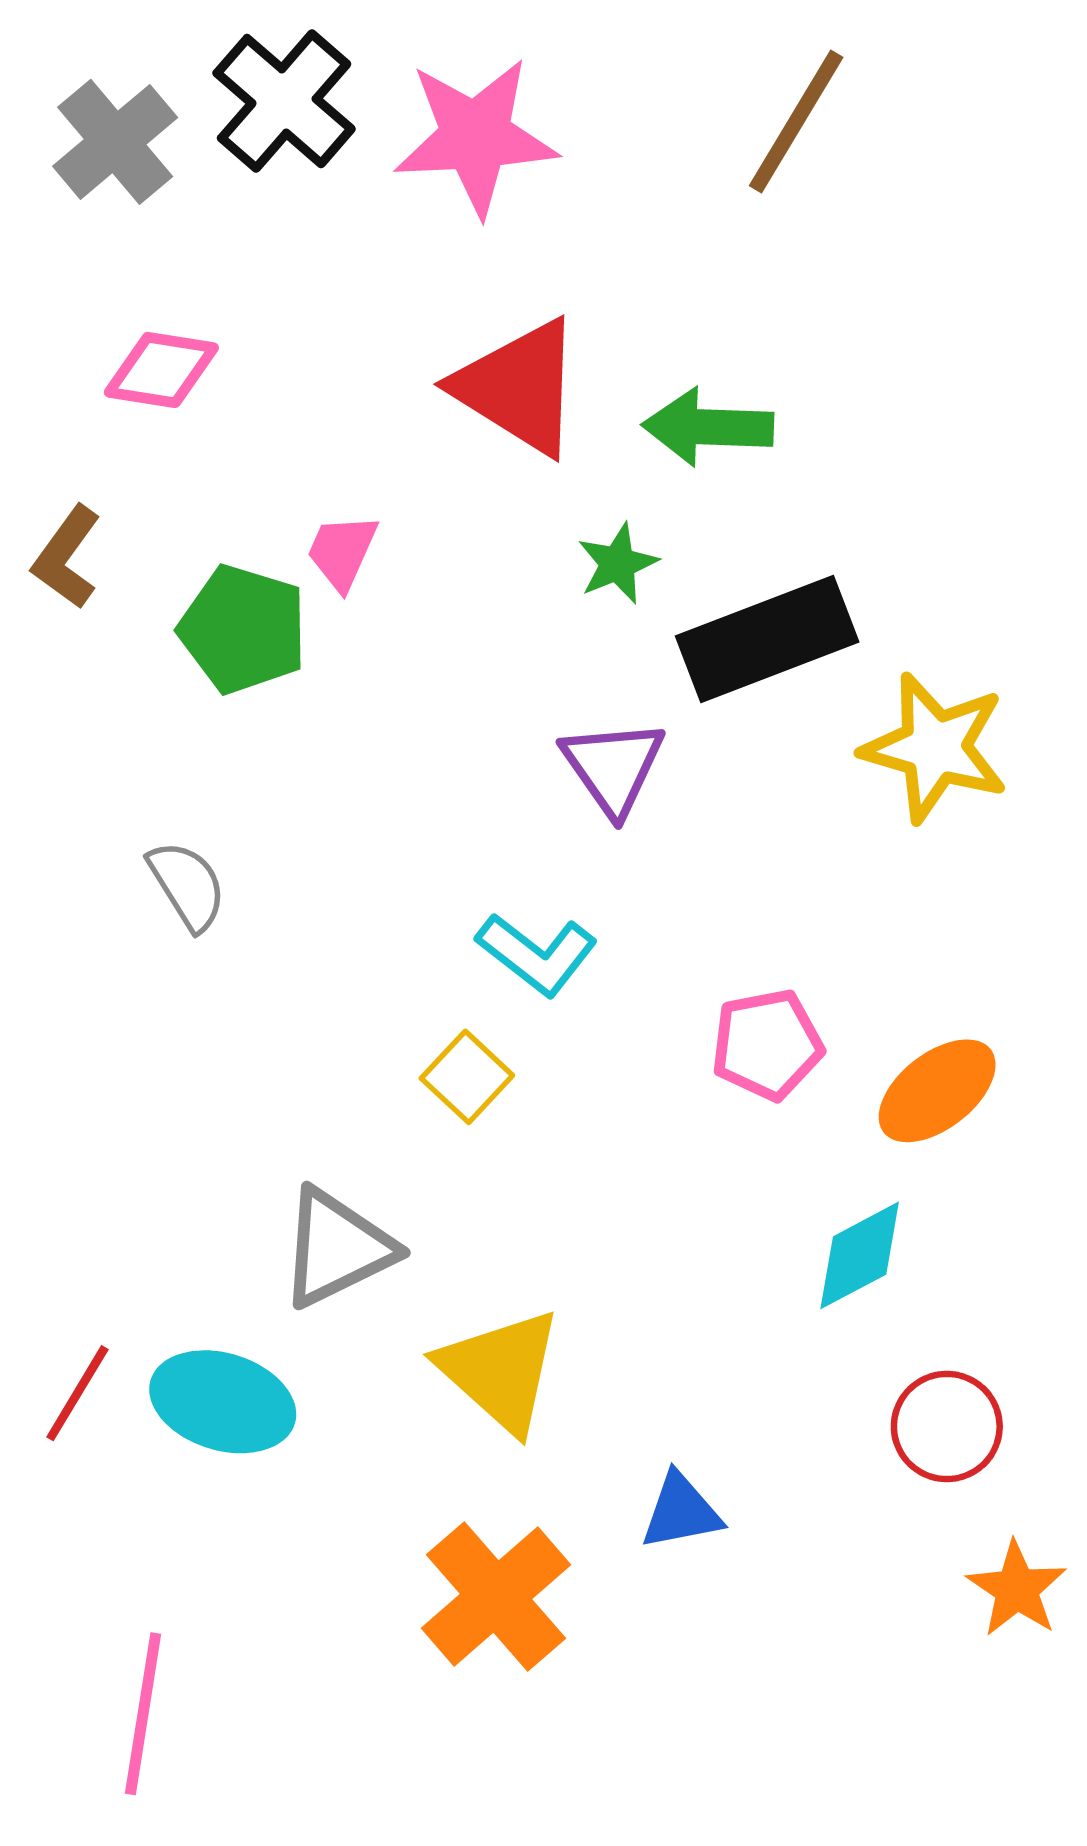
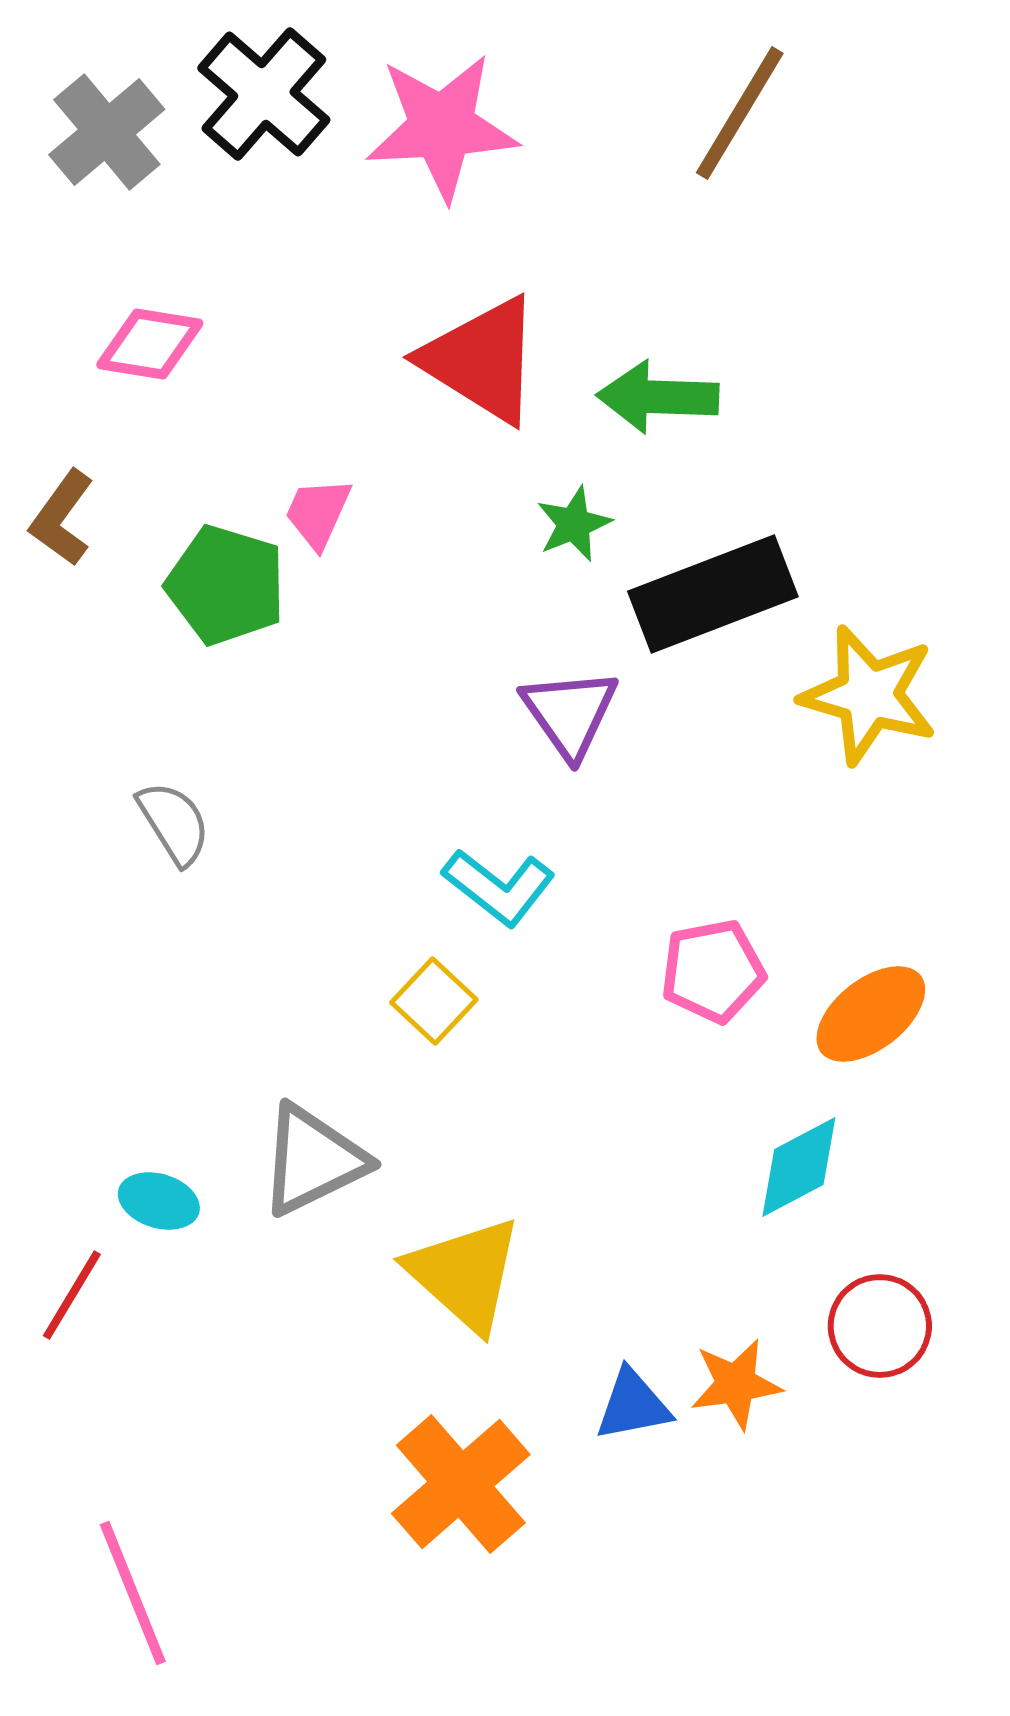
cyan ellipse: (223, 1402) -> (159, 1201), moved, size x0.6
orange star: (1017, 1589) -> (736, 1384), moved, turned 30
pink line: (143, 1714) -> (133, 1593), turned -31

